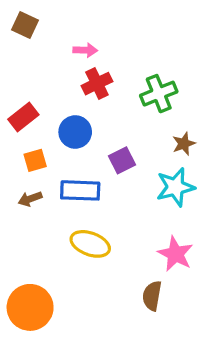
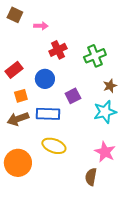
pink arrow: (85, 50) -> (41, 26), moved
brown arrow: (30, 199) -> (18, 119), size x1.5
orange circle: (30, 307) -> (18, 163), moved

